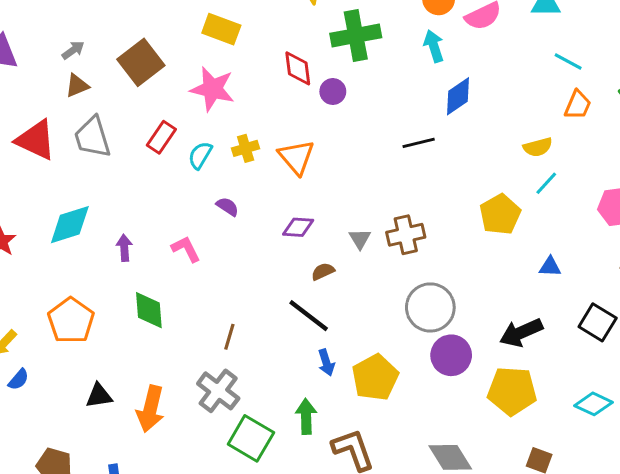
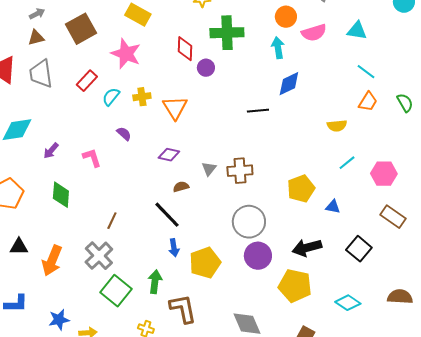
cyan line: (546, 183) -> (347, 163), moved
yellow pentagon: (500, 214) -> (301, 189), moved
purple arrow: (124, 248) -> (51, 151), turned -144

